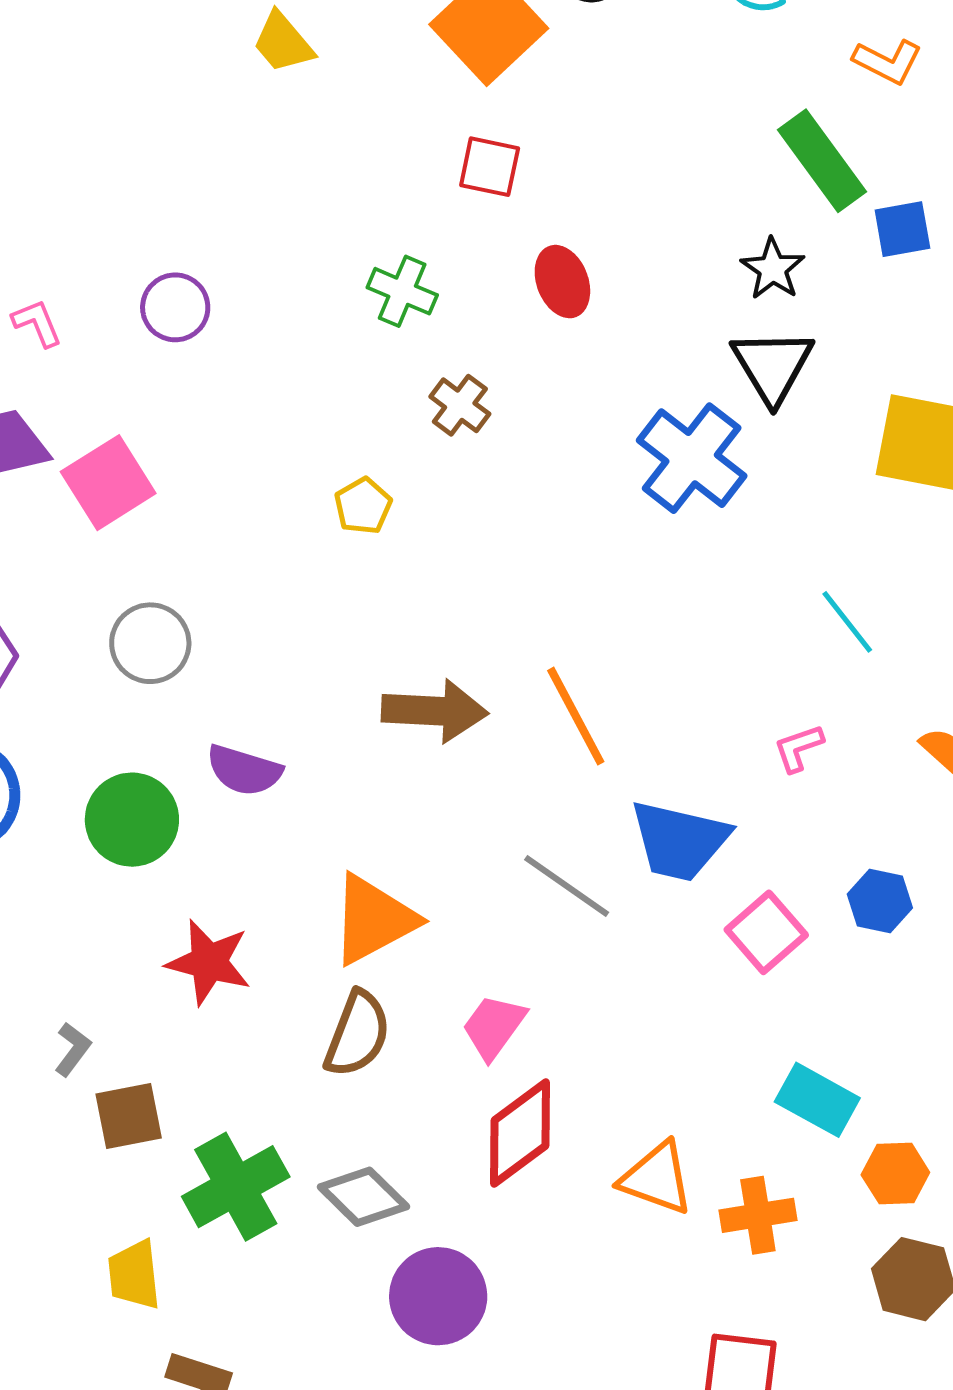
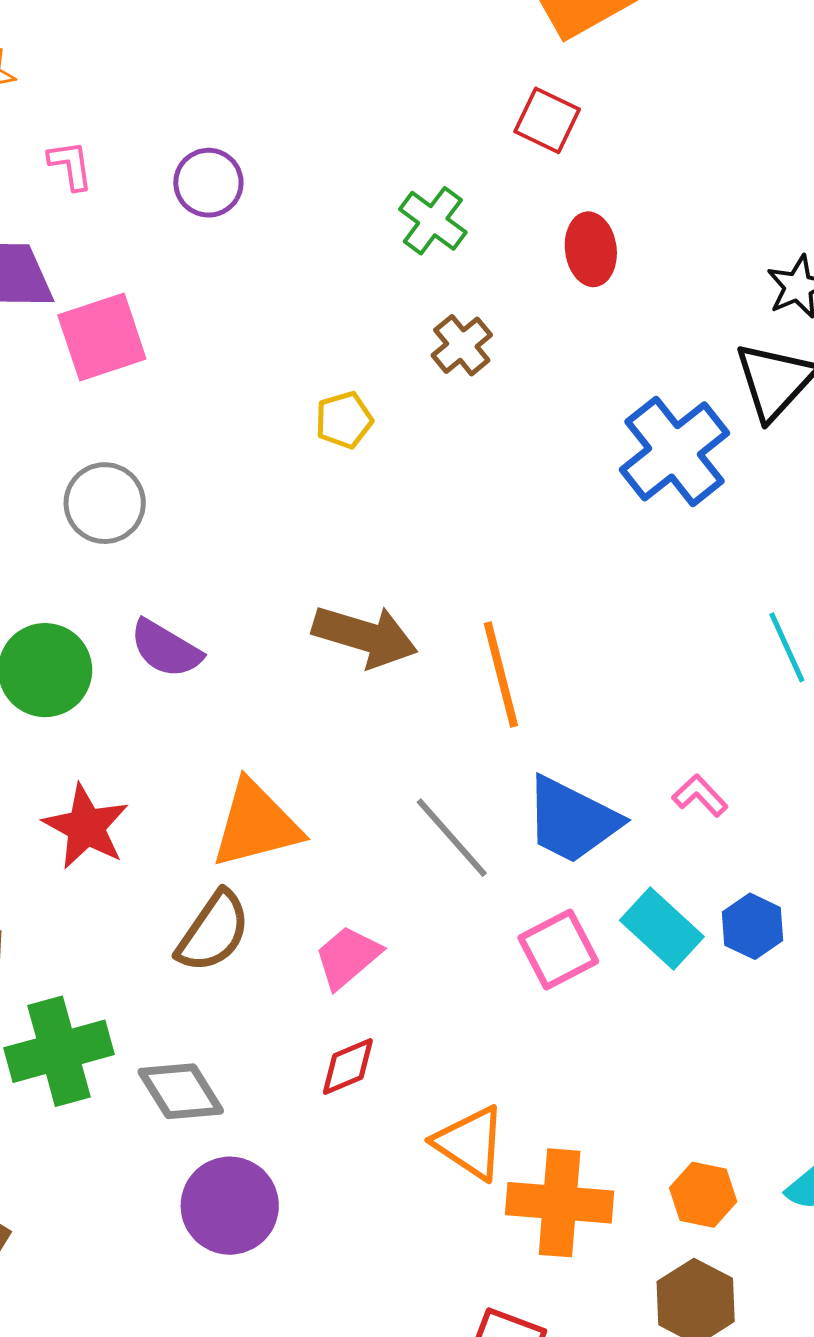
pink L-shape: (799, 748) -> (700, 796), moved, turned 52
pink square: (766, 932) -> (558, 949), moved
cyan rectangle: (817, 1100) -> (662, 928), moved
red diamond: (520, 1133) -> (348, 1066), size x0.6
orange cross: (758, 1215) -> (560, 1203), size x1.4

